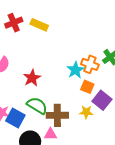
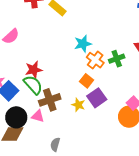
cyan star: (75, 70) -> (83, 44), moved
red star: (32, 78) -> (34, 70), moved
brown cross: (57, 115) -> (50, 100), turned -35

